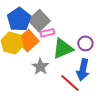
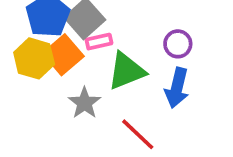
purple circle: (85, 43) -> (178, 44), moved
blue arrow: (83, 70) -> (177, 88), moved

